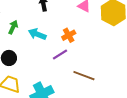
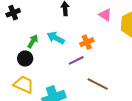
green arrow: (13, 27) -> (33, 41), moved

